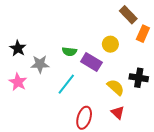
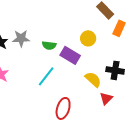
gray star: (40, 64) -> (21, 38), moved
red triangle: (118, 112) -> (106, 98), moved, turned 32

